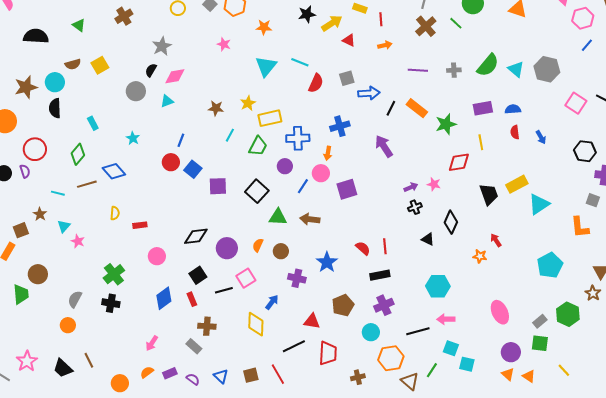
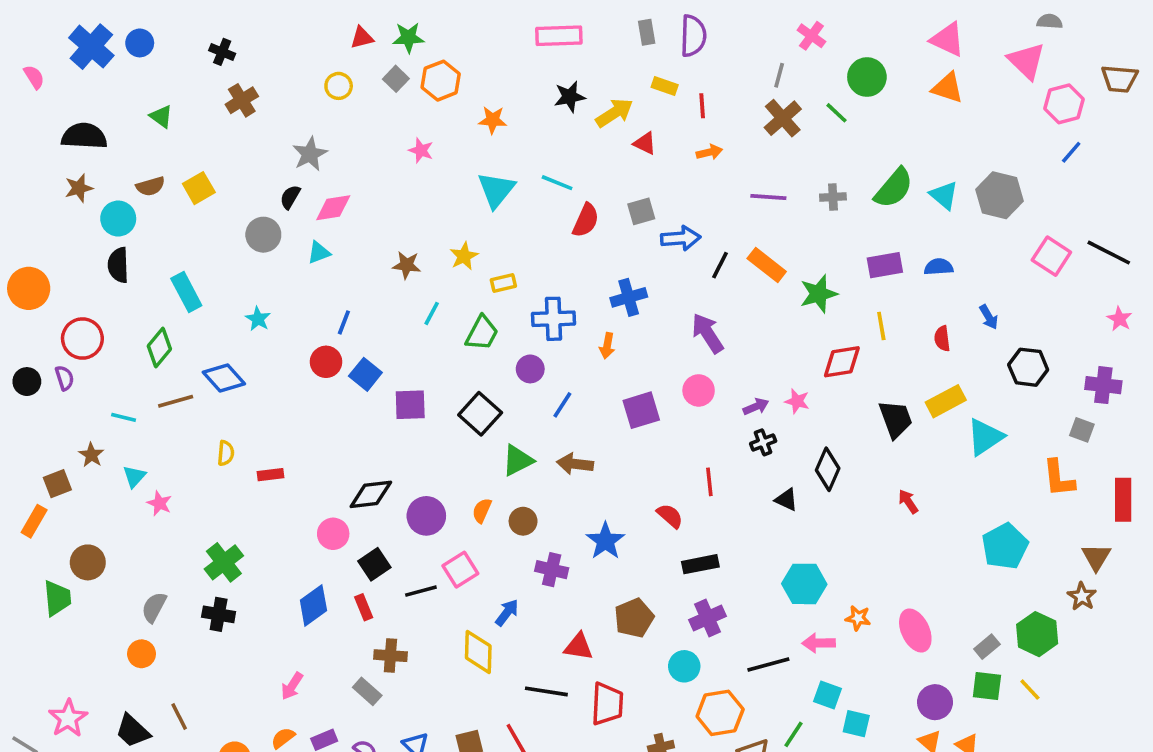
brown star: (26, 87) -> (79, 188), moved, size x0.7
yellow rectangle: (270, 118) -> (503, 283), size x0.6
cyan rectangle: (93, 123) -> (186, 292), size x1.5
red semicircle: (515, 132) -> (942, 339), moved
black hexagon: (585, 151) -> (1028, 367), moved
pink circle: (321, 173) -> (699, 390), moved
green triangle: (278, 217) -> (518, 460), turned -30
red line: (385, 246) -> (709, 482), moved
pink circle: (157, 256) -> (333, 534), moved
orange star: (480, 256) -> (858, 618), moved
black line: (294, 346) -> (546, 691), turned 35
yellow line: (564, 370) -> (1030, 690), moved

